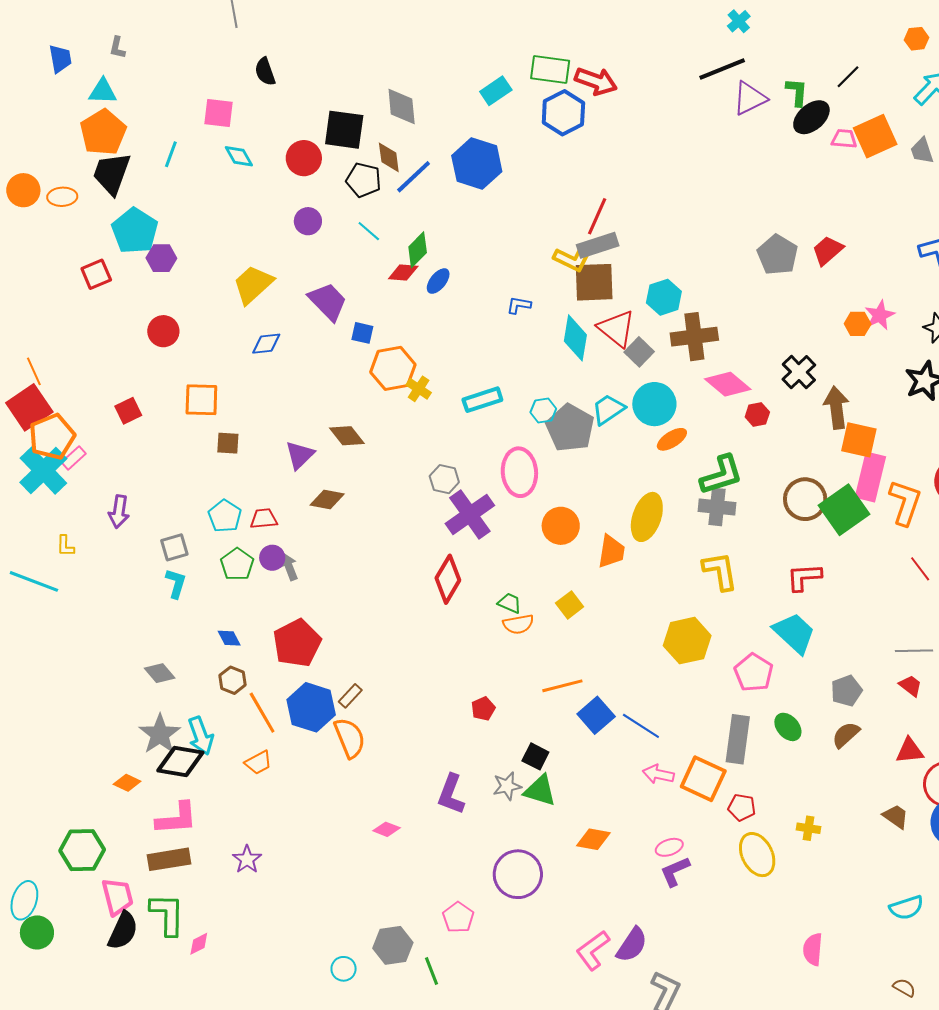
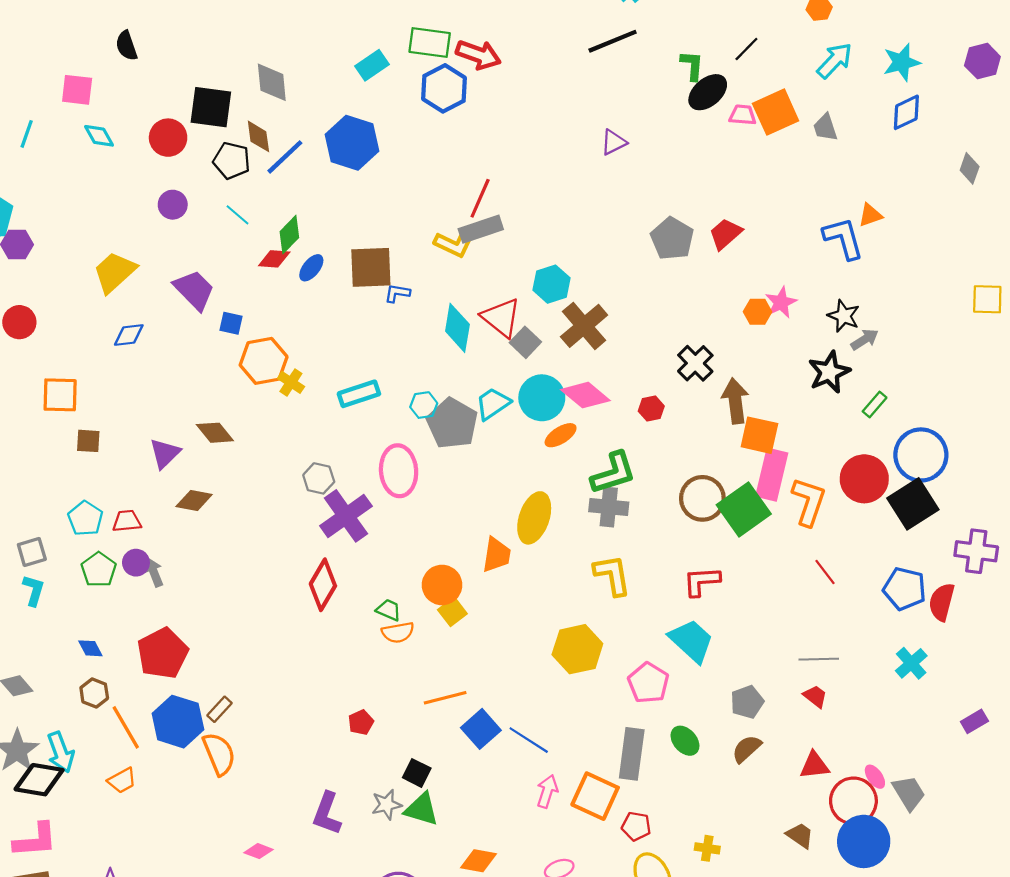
purple triangle: (750, 98) -> (614, 142), moved, size x0.7
brown square: (594, 282) -> (371, 267), moved
brown cross: (694, 337) -> (584, 326), turned -33
pink diamond: (728, 384) -> (585, 395), moved
orange circle: (561, 526) -> (442, 585), moved
pink arrow: (658, 774) -> (547, 791), turned 96

